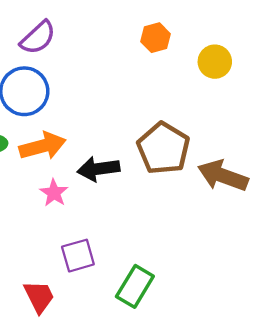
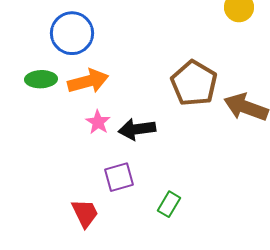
black arrow: (98, 169) -> (137, 129), moved
green rectangle: (135, 286) -> (169, 204), size x0.7

